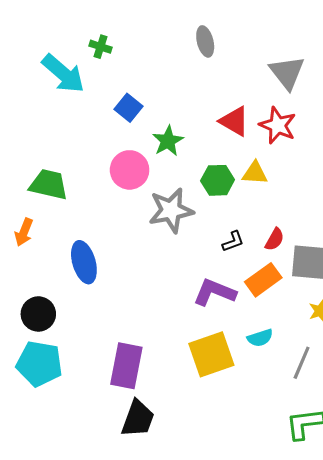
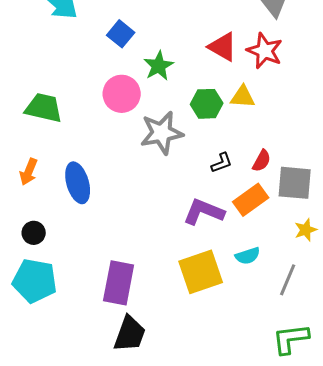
orange arrow: (24, 232) -> (29, 172), moved
black circle: (38, 314) -> (34, 233), size x0.7

